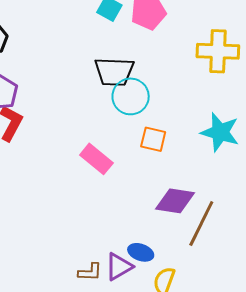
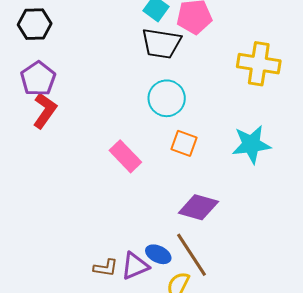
black trapezoid: (114, 72) -> (161, 43), moved
cyan star: (220, 132) -> (251, 144), turned -30
brown line: (201, 224) -> (191, 255), moved, turned -66

